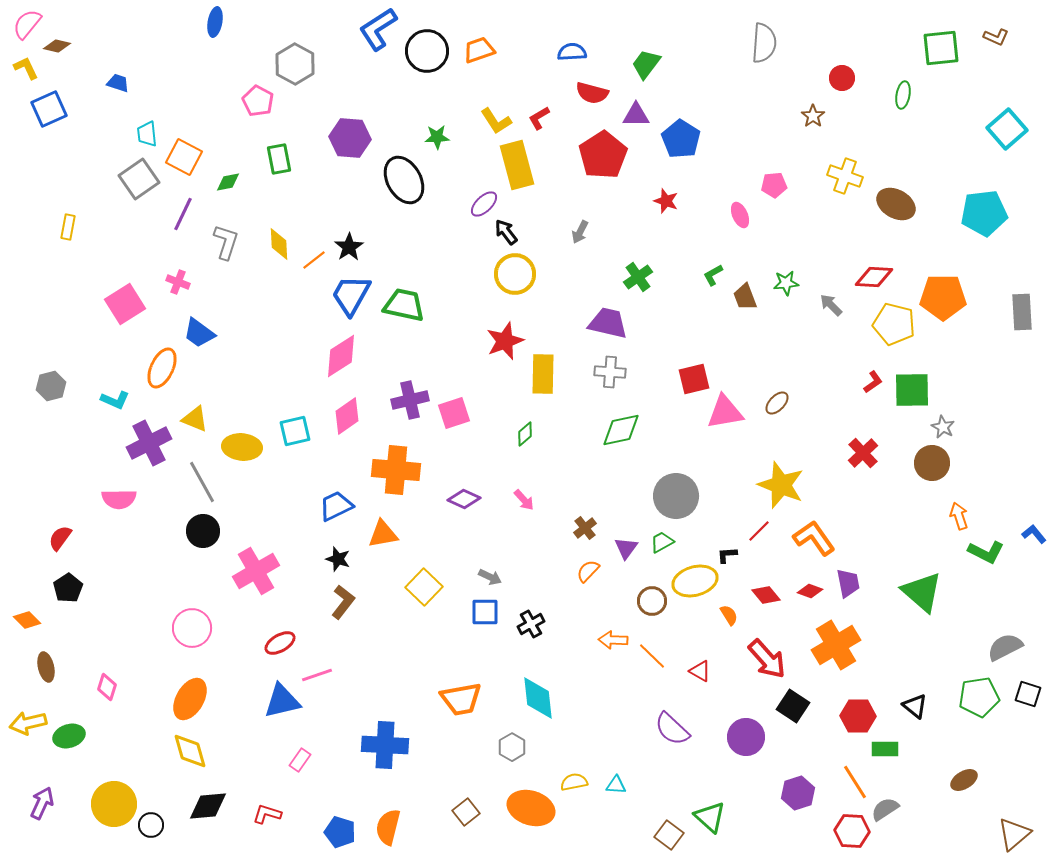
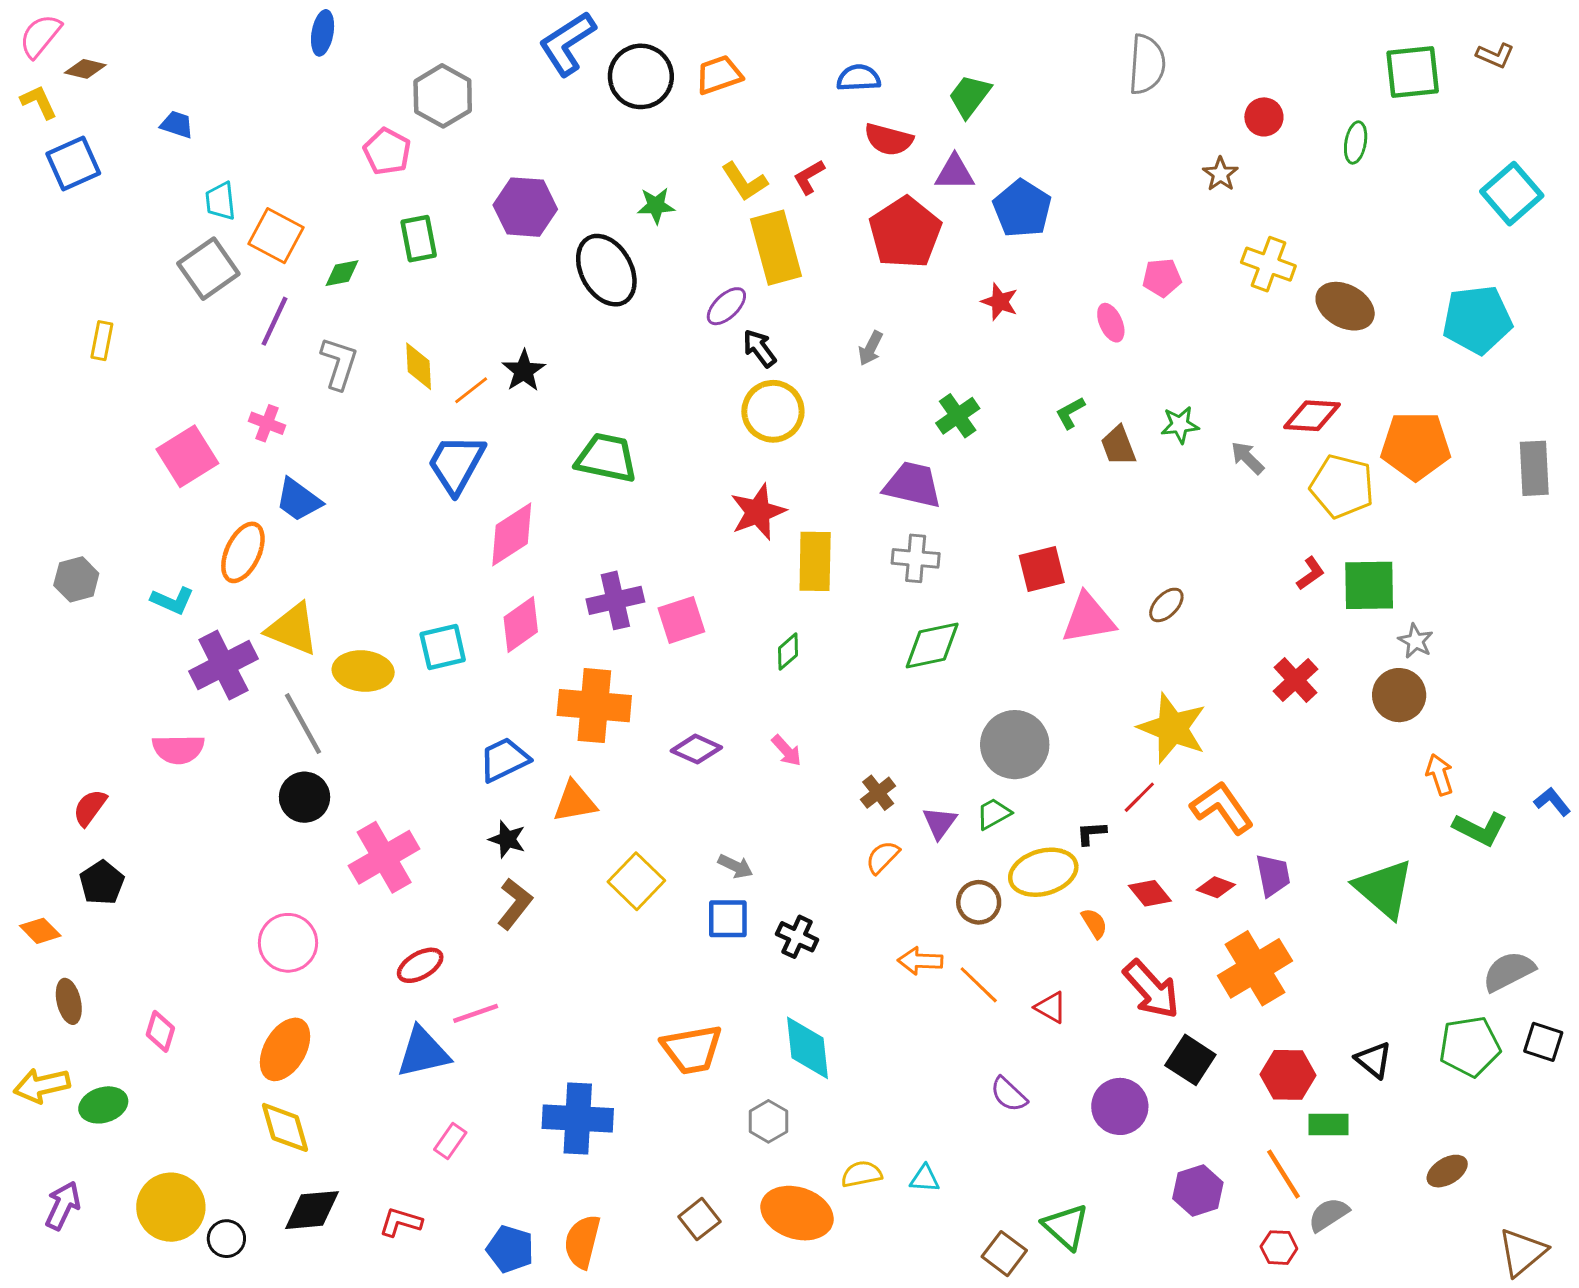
blue trapezoid: (351, 295) -> (456, 464), moved
yellow triangle: (195, 419) -> (293, 629), size x1.4
black cross: (531, 624) -> (797, 937), turned -36
purple semicircle: (672, 729) -> (1009, 1094), size x0.7
red hexagon: (852, 831) -> (1279, 1248), size x0.7

